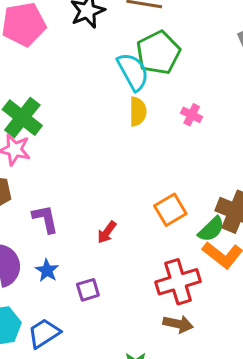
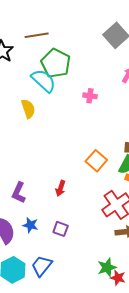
yellow semicircle: (138, 112) -> (28, 109), moved
purple L-shape: (45, 219) -> (19, 193), turned -125
purple square: (88, 290) -> (61, 229), turned -35

